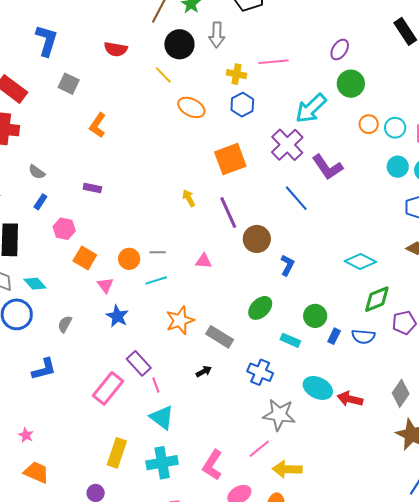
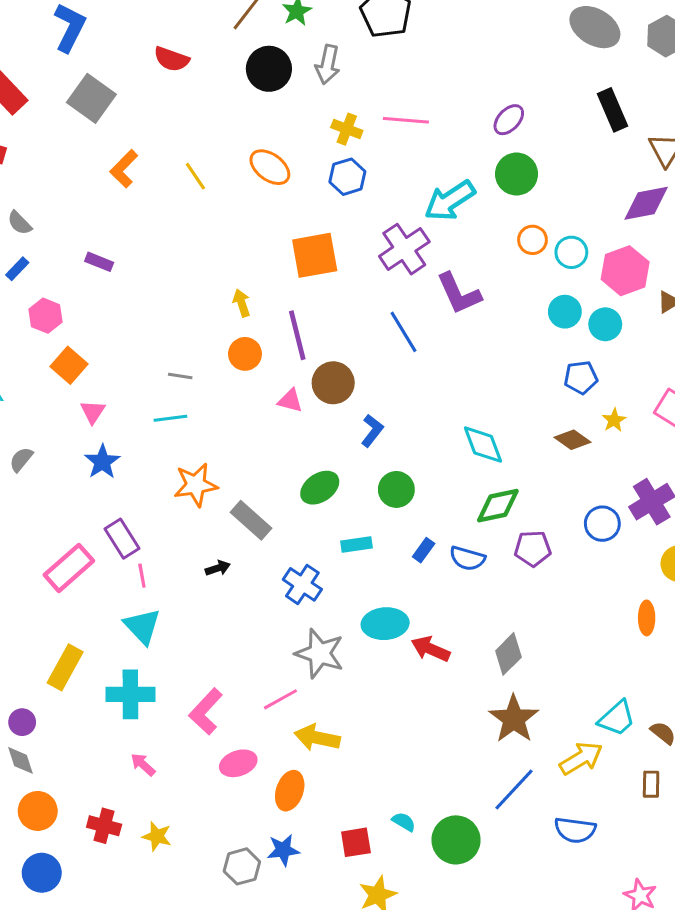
yellow line: (163, 75) -> (195, 176), moved
gray square: (69, 84) -> (91, 98), size x1.4
orange circle: (129, 259) -> (245, 354), moved
pink triangle: (204, 261) -> (290, 401), moved
cyan diamond: (360, 262) -> (483, 445), turned 32
green circle: (315, 316) -> (396, 489), moved
cyan rectangle: (290, 340) -> (356, 544), turned -42
cyan ellipse: (318, 388) -> (385, 624), turned -40

